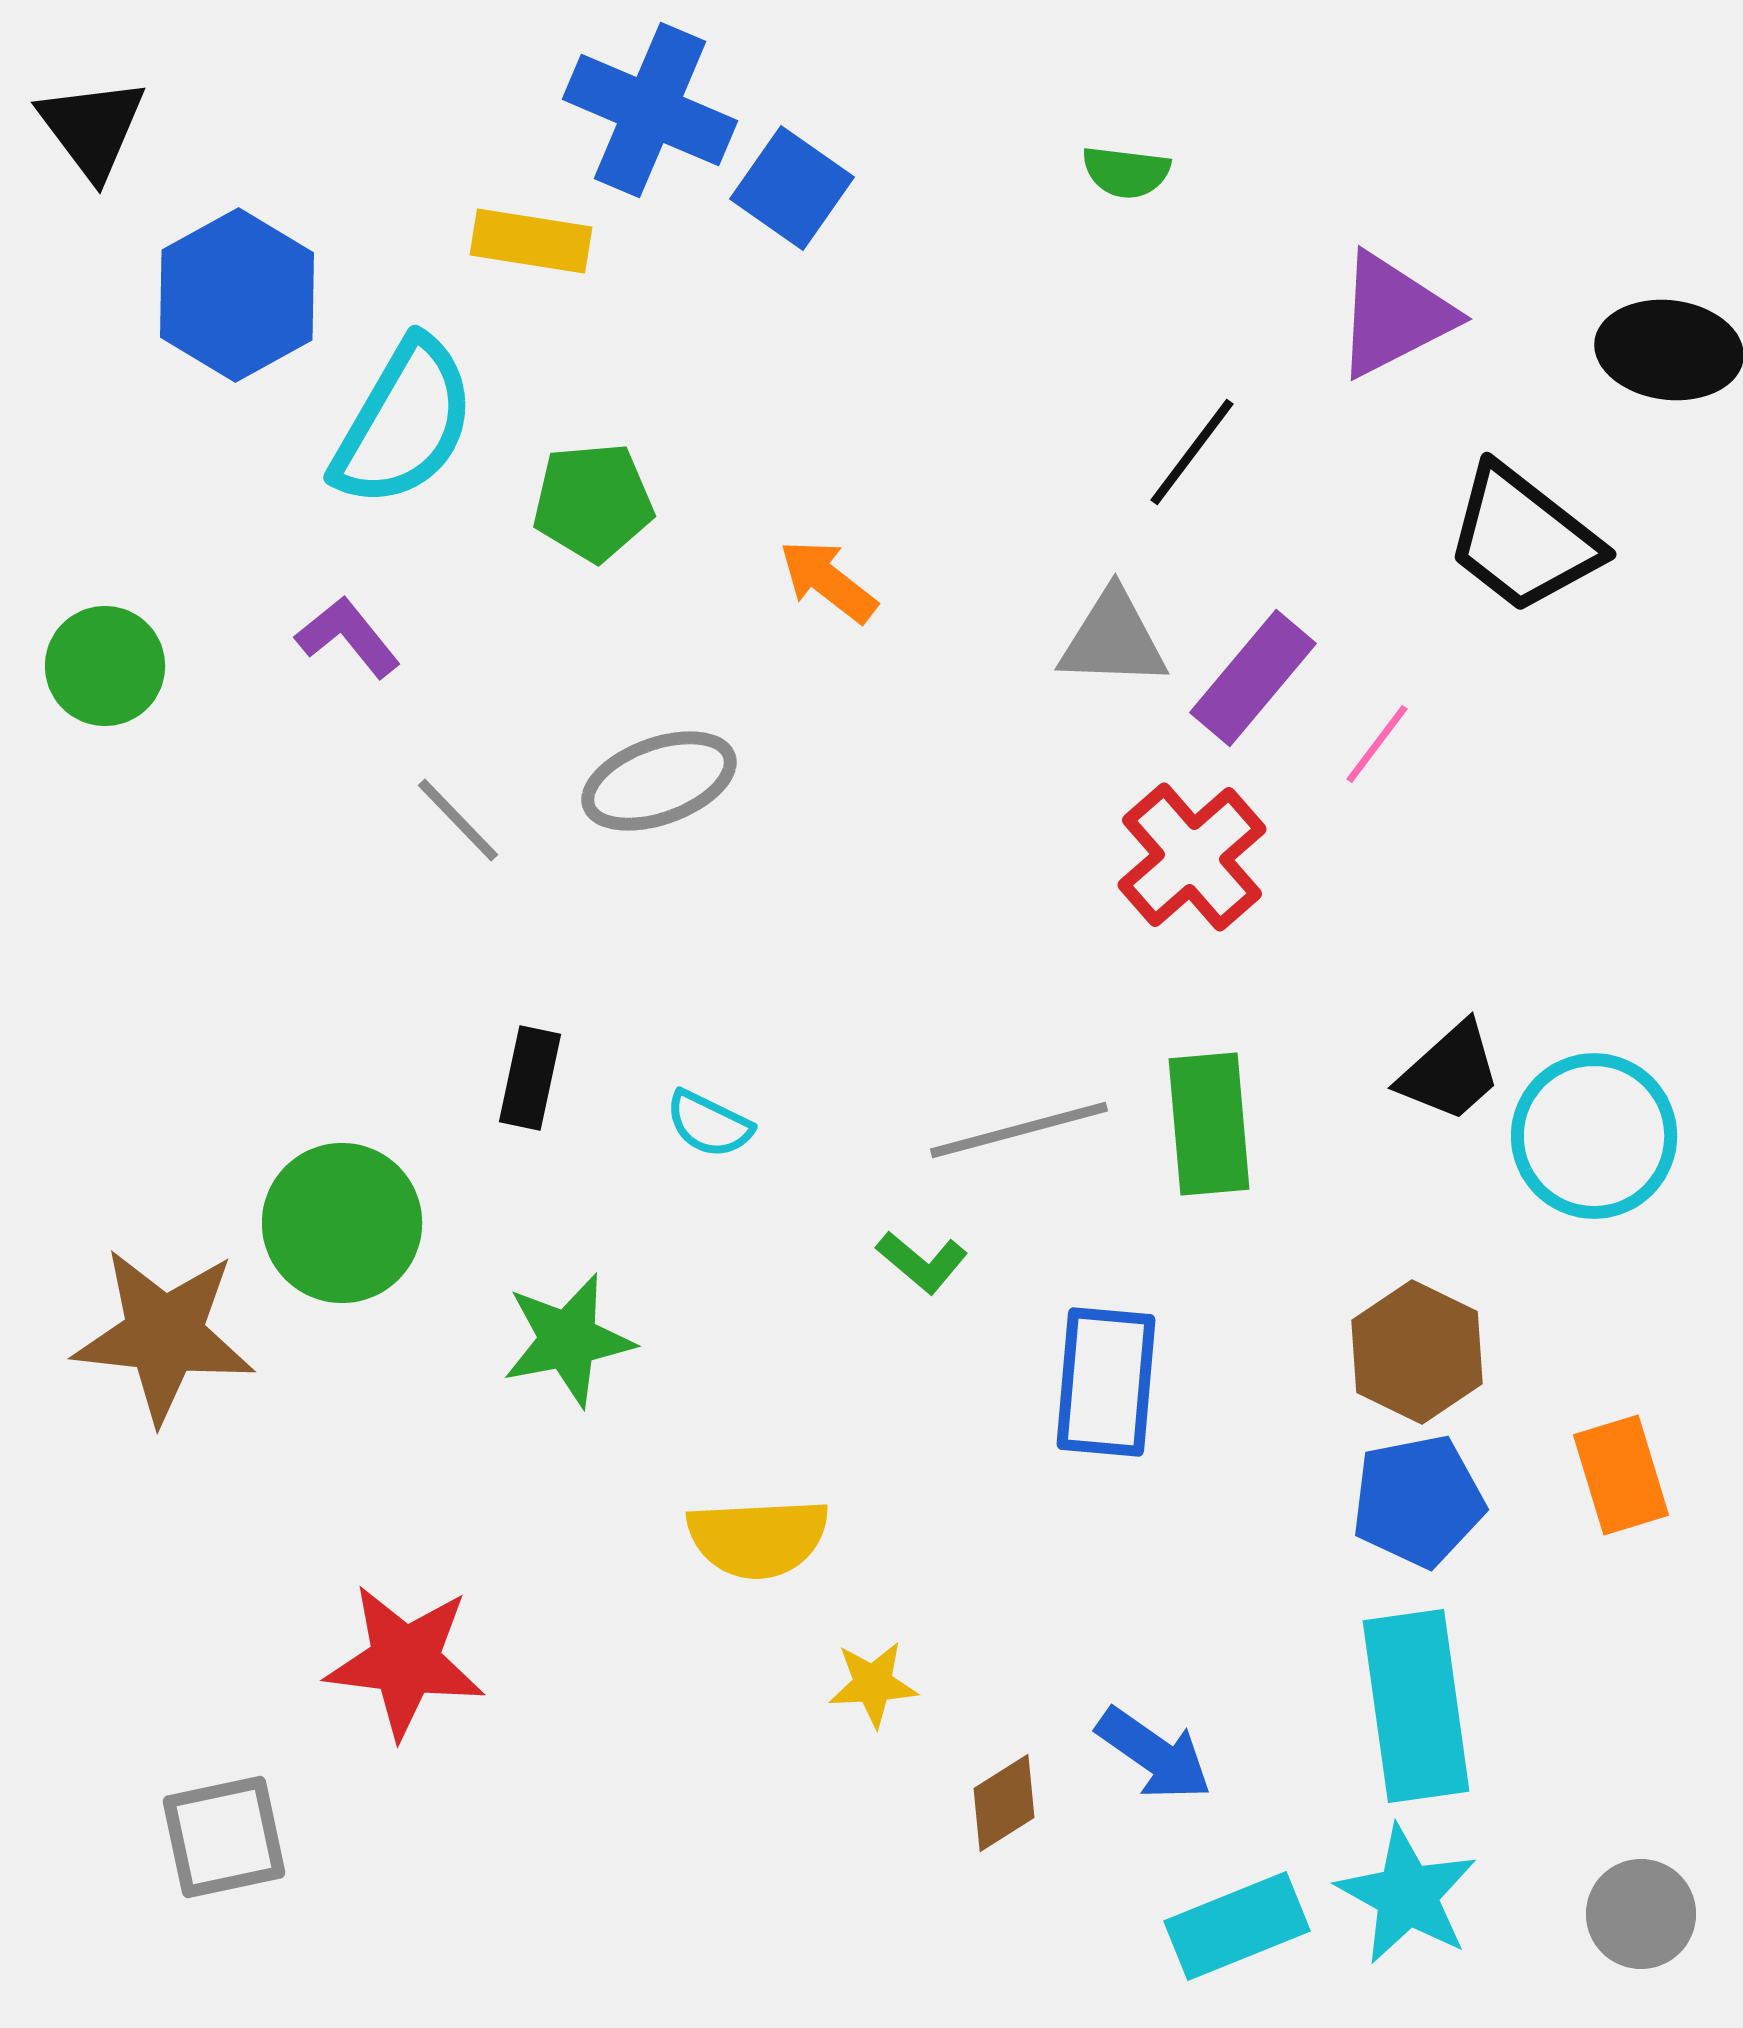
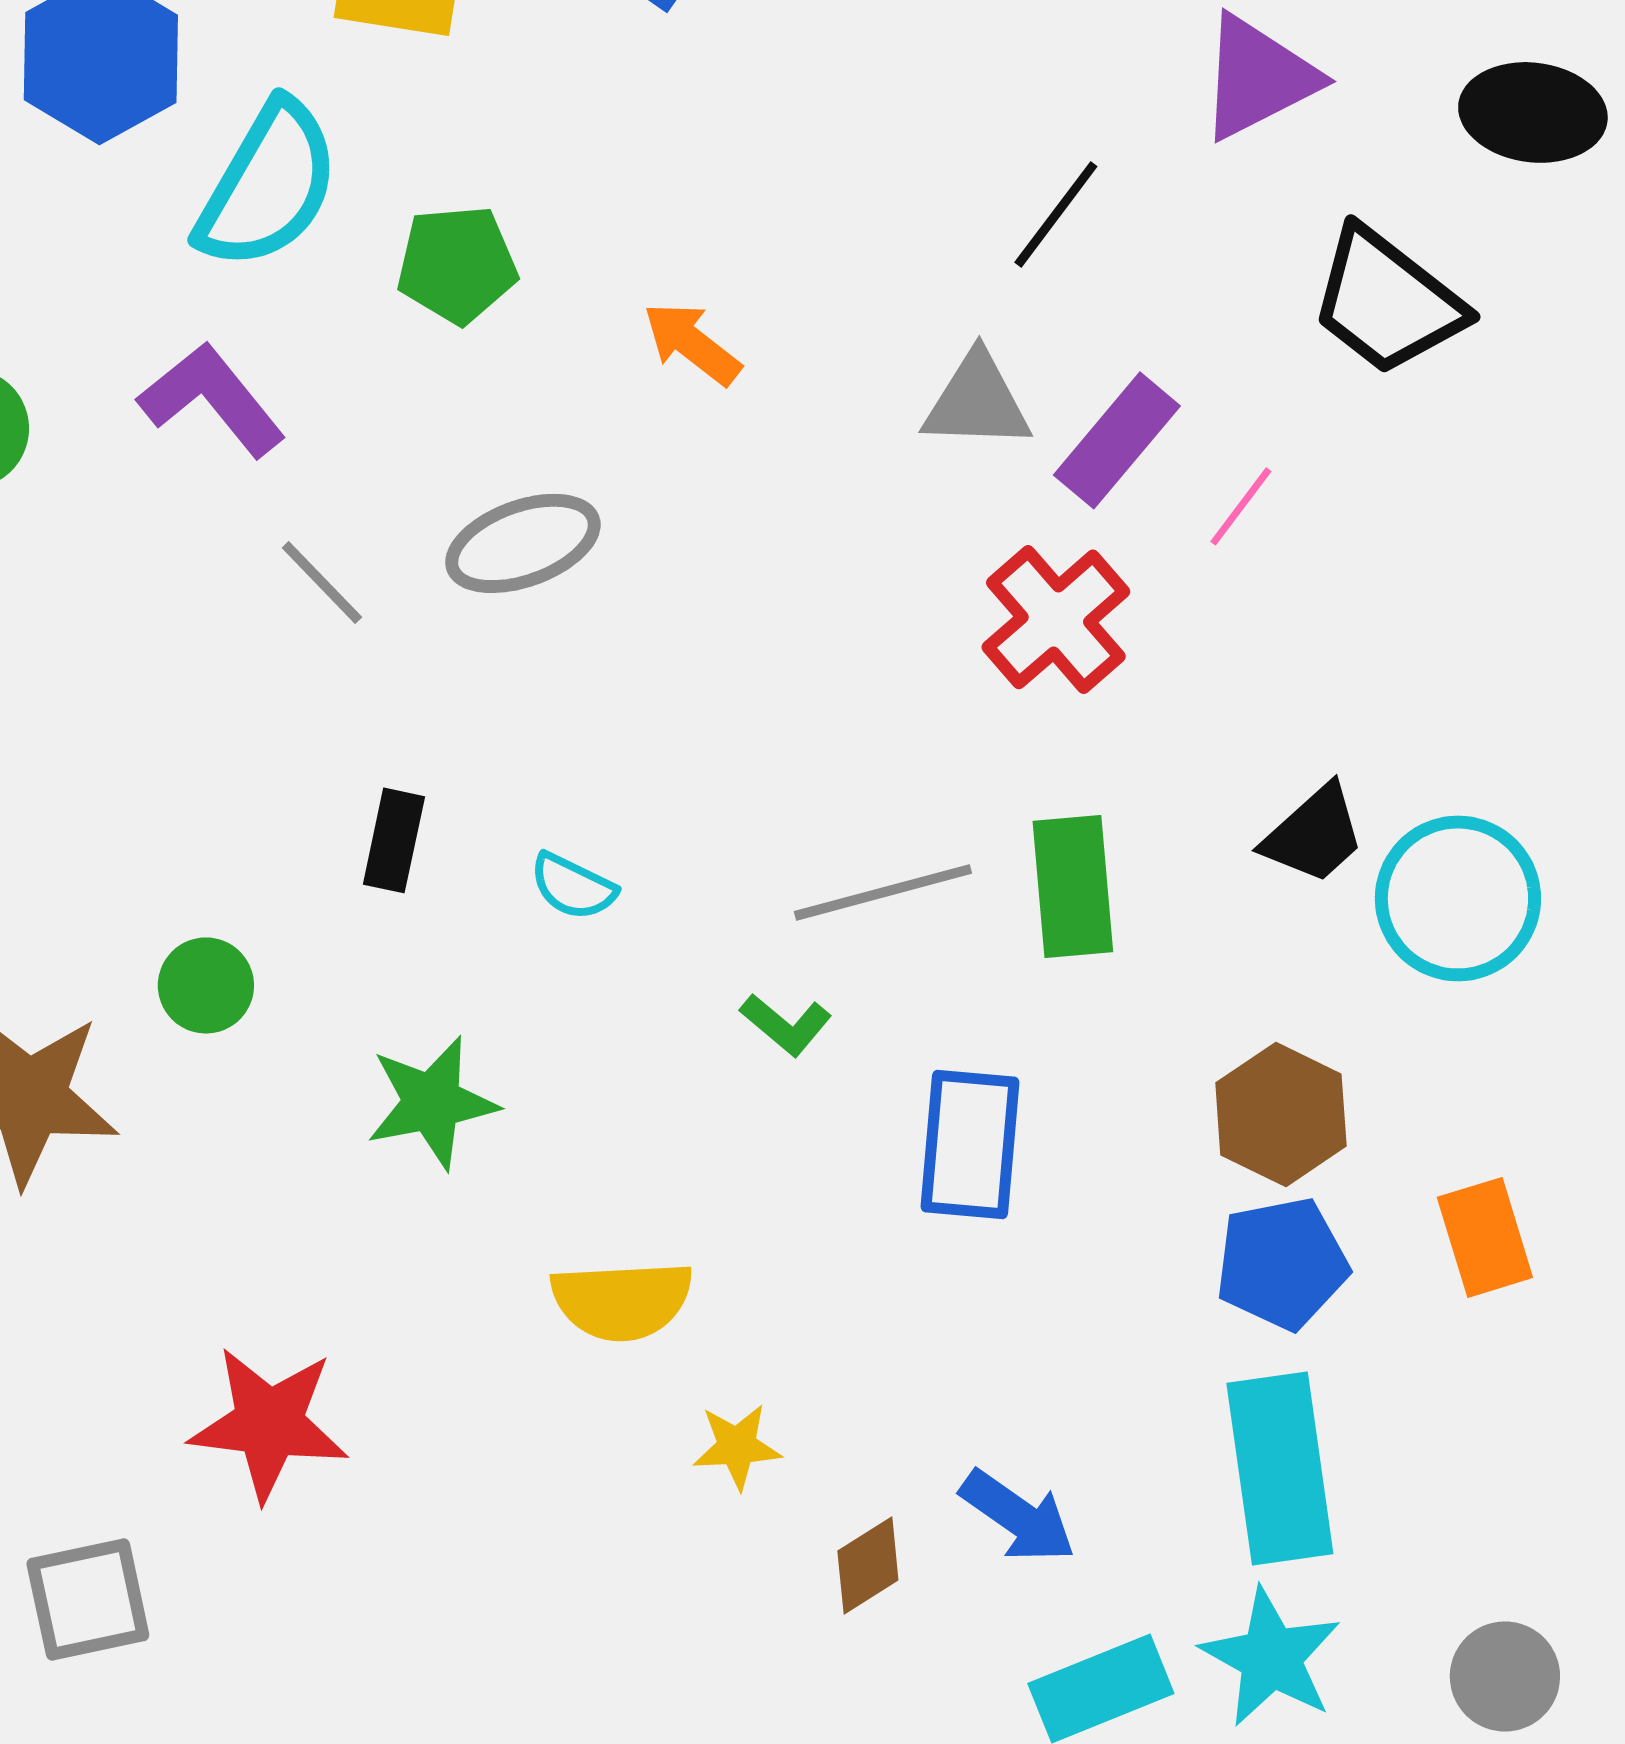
purple L-shape: (348, 637) -> (212, 399), size x1.4
green circle: (342, 1223) -> (206, 985), size x0.6

